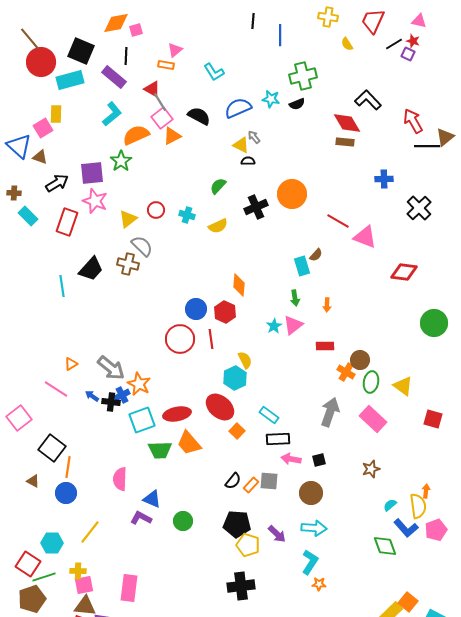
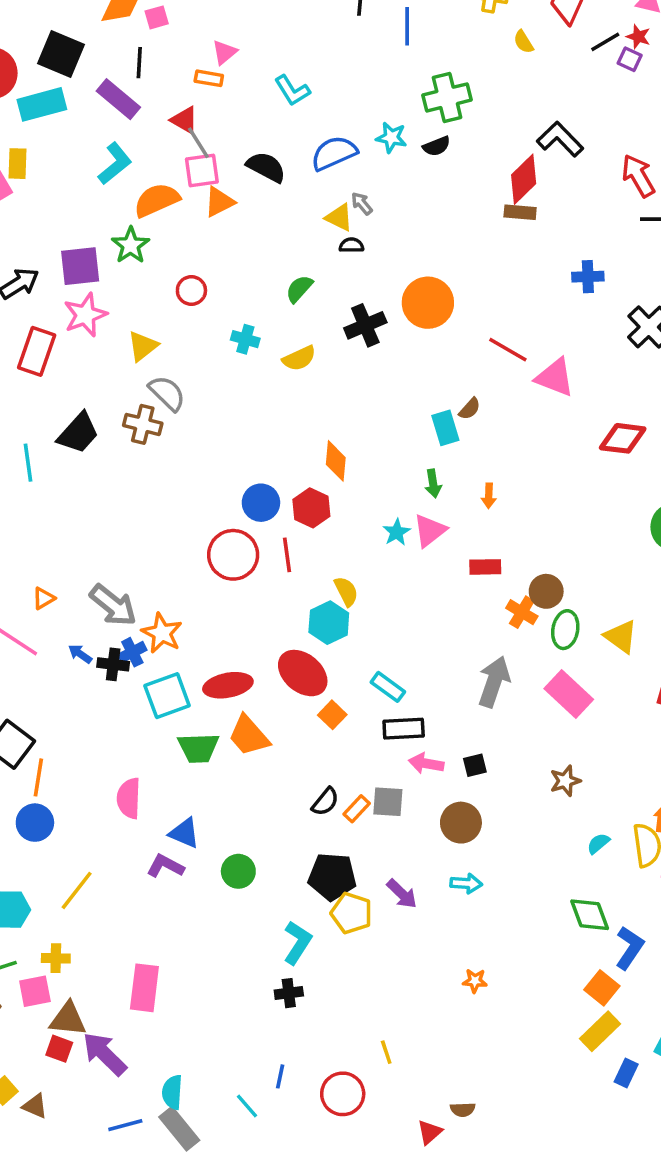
pink square: (162, 118) -> (202, 171), turned 30
red diamond: (347, 123) -> (524, 179), turned 76
pink star: (95, 201) -> (85, 315), turned 30
red circle: (156, 210) -> (191, 290), moved
cyan arrow: (314, 528) -> (466, 883), size x0.7
blue L-shape: (406, 528) -> (630, 948), moved, turned -105
cyan L-shape: (310, 562) -> (297, 943), moved
pink square: (84, 585) -> (35, 991), moved
black cross: (241, 586) -> (289, 993), moved, size x0.6
orange square: (408, 602) -> (602, 988), moved

